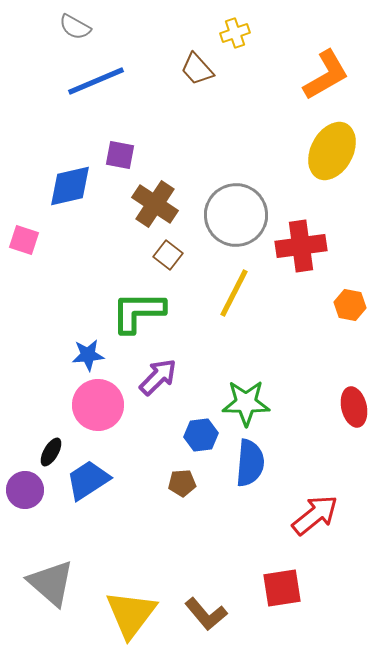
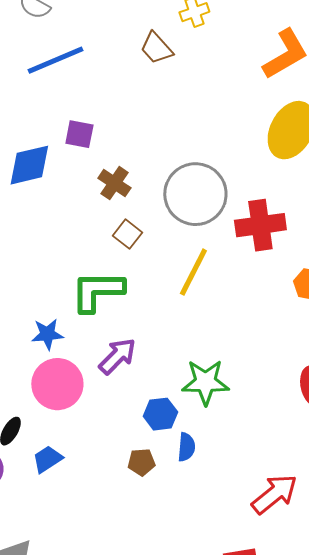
brown cross: (155, 204) -> (114, 183), size x0.7
blue semicircle: (250, 463) -> (186, 447), moved, size x0.6
blue trapezoid: (88, 480) -> (47, 459), size x0.7

